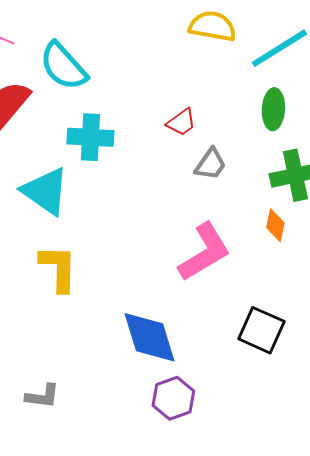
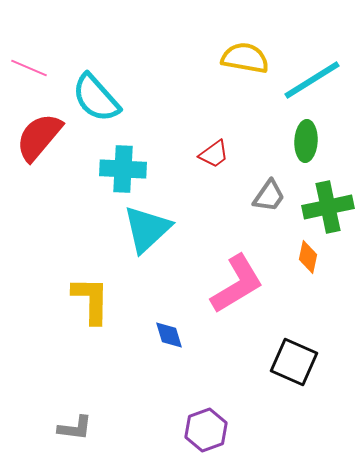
gray trapezoid: (210, 164) -> (269, 196), moved
cyan triangle: (45, 191) -> (147, 229), moved, turned 42
blue diamond: (149, 337) -> (169, 335), moved, size x0.5

